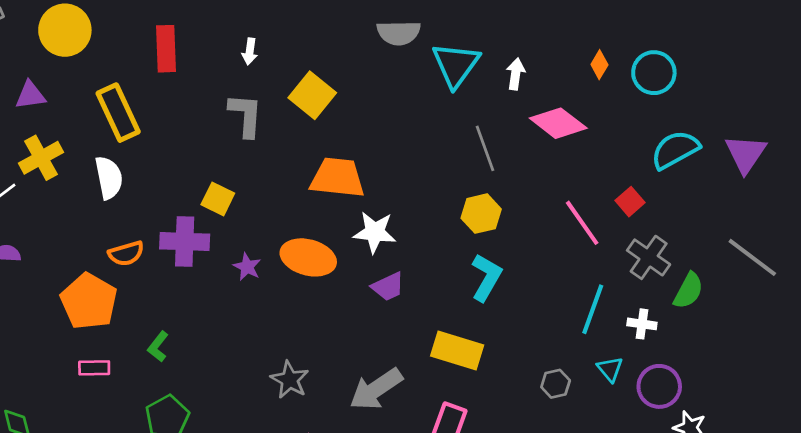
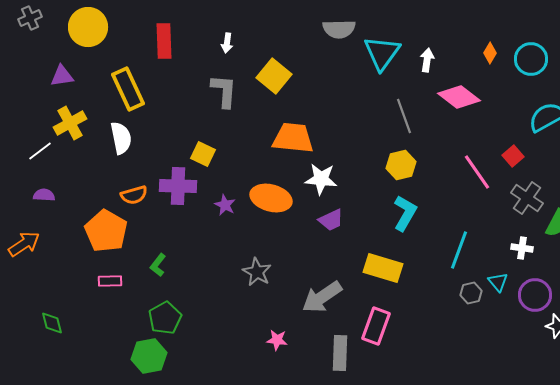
cyan line: (593, 309) -> (459, 250), moved
gray star: (290, 380) -> (257, 272), moved
gray hexagon: (556, 384) -> (471, 293), moved

